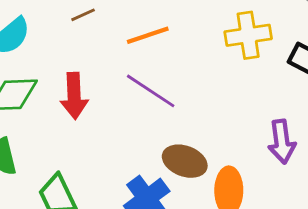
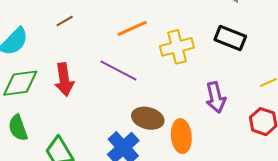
orange line: (148, 35) -> (132, 28), moved
yellow cross: (248, 35) -> (177, 47), moved

